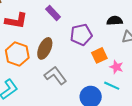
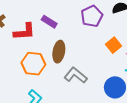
purple rectangle: (53, 13) -> (49, 22), moved
purple pentagon: (81, 35) -> (92, 16), moved

